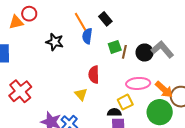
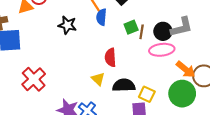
gray L-shape: (162, 49) -> (182, 27), turned 120
pink ellipse: (138, 83) -> (162, 50), moved
yellow square: (125, 102) -> (147, 94), moved, turned -35
black semicircle: (114, 112) -> (124, 85), moved, size x1.5

